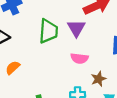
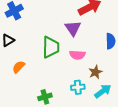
green trapezoid: (48, 31) -> (51, 47), moved

